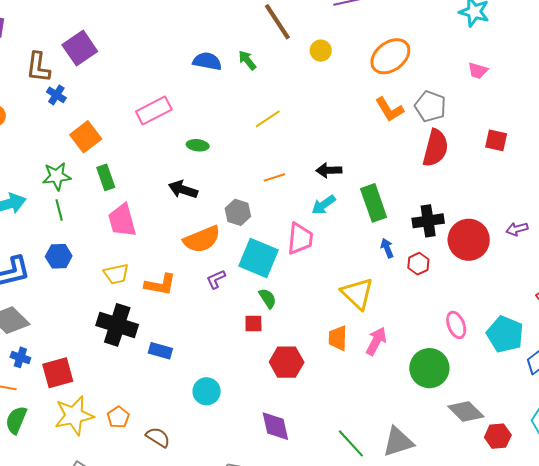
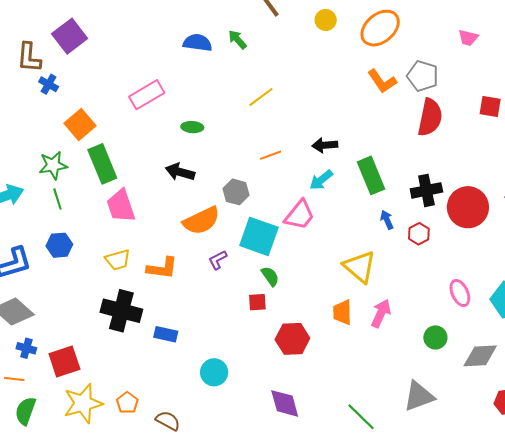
yellow circle: (321, 51) -> (326, 20), moved
green rectangle: (106, 177) -> (102, 164), size x1.5
pink trapezoid: (300, 239) -> (300, 215), turned 36
green circle: (429, 368) -> (435, 337), size x0.6
gray diamond: (466, 411) -> (480, 356), moved, turned -45
gray triangle: (398, 442) -> (419, 396), moved

